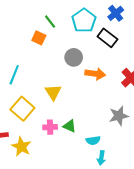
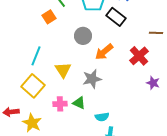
orange square: (39, 38) -> (49, 17), turned 32
orange arrow: (95, 74) -> (104, 52), turned 132
cyan line: (14, 75) -> (36, 56), moved
gray star: (119, 116) -> (92, 79), moved

